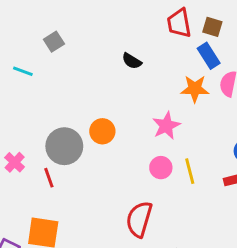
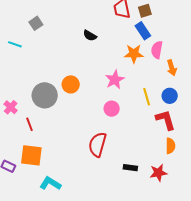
brown square: (212, 27) -> (145, 11), turned -32
yellow line: (190, 171) -> (147, 97), moved
red line: (49, 178) -> (30, 124), moved

